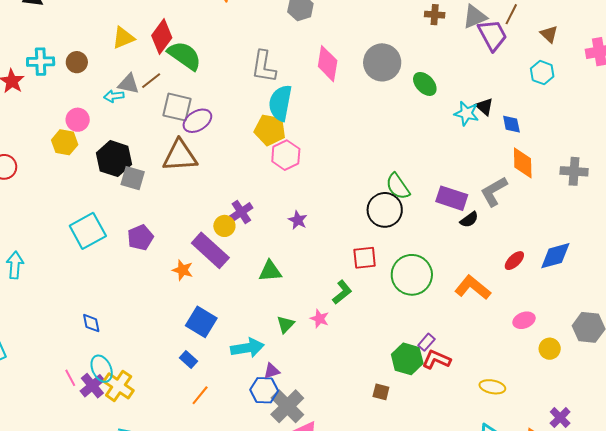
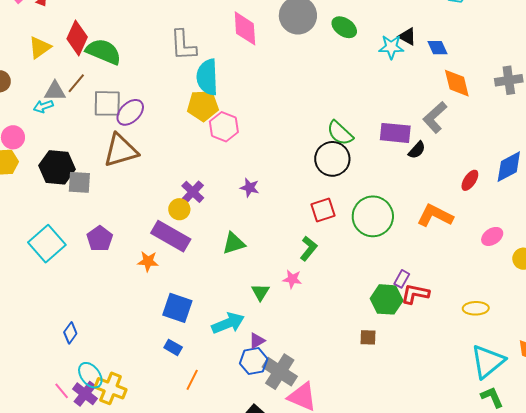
blue diamond: (91, 323) -> (70, 333), turned 60

